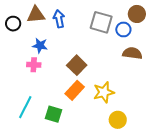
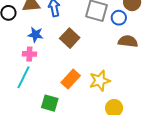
brown square: (77, 65) -> (70, 38), moved
cyan line: (25, 107) -> (24, 77), moved

